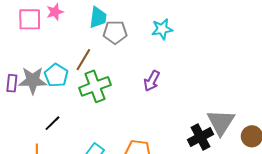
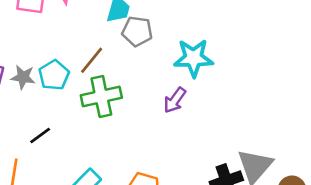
cyan star: (162, 29) -> (193, 58), moved, size x1.4
gray star: (33, 80) -> (23, 77), size x0.7

